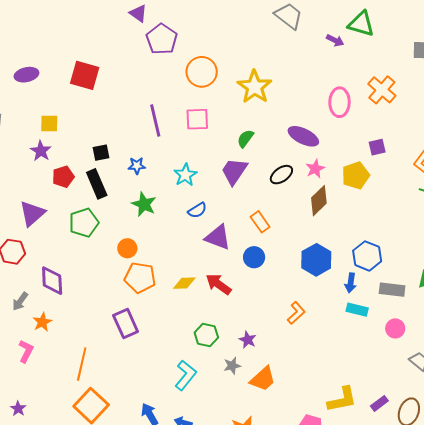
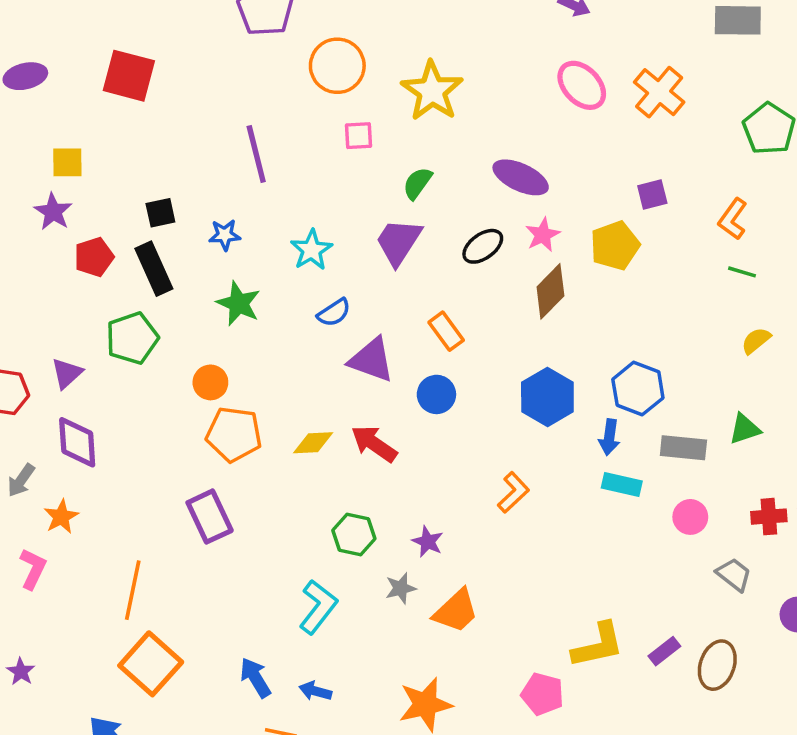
pink ellipse: (340, 102) -> (582, 85), moved, turned -44
pink square: (197, 119) -> (358, 136), moved, size x0.7
purple triangle: (32, 214) -> (67, 373), moved, size x0.7

